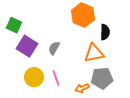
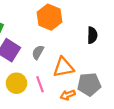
orange hexagon: (83, 15) -> (50, 17), moved
orange triangle: (94, 53) -> (63, 67), moved

